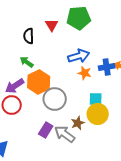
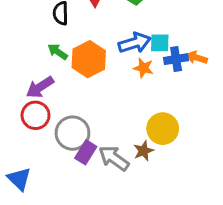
orange hexagon: (39, 82) -> (89, 59), moved
gray circle: (55, 99) -> (72, 133), moved
cyan square: (96, 99) -> (160, 43), moved
brown star: (78, 123) -> (143, 151), moved

